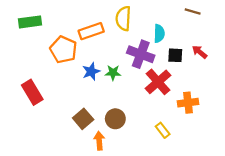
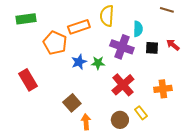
red cross: (158, 82) -> (123, 85), moved
brown circle: (115, 119) -> (120, 120), moved

